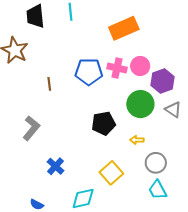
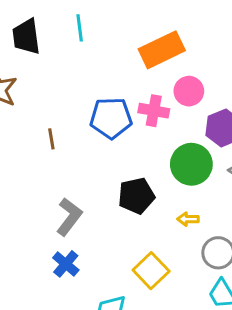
pink circle: (140, 66) -> (189, 91), moved
gray L-shape: (31, 128) -> (69, 217), moved

